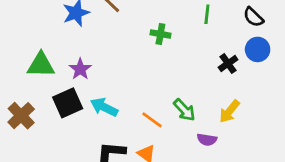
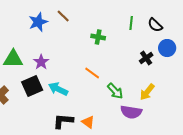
black semicircle: (253, 17) -> (155, 25), moved
orange line: (152, 120) -> (92, 73), moved
purple semicircle: (207, 140) -> (131, 112), size x1.5

